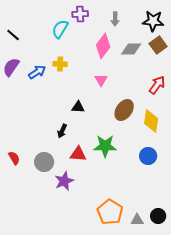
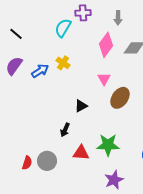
yellow cross: (60, 64) -> (63, 63), turned 32
black triangle: (78, 107) -> (81, 106), turned -32
brown ellipse: (124, 110) -> (120, 98), moved
red semicircle: (14, 158) -> (27, 163), moved, turned 48
purple star: (64, 181) -> (114, 180), moved

